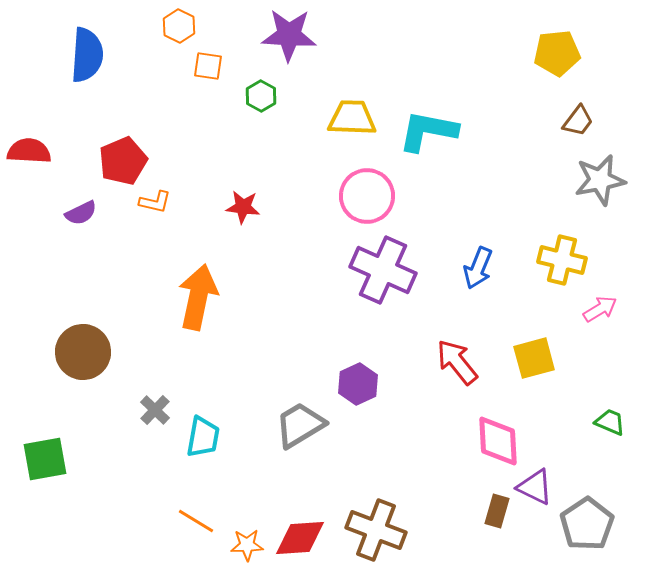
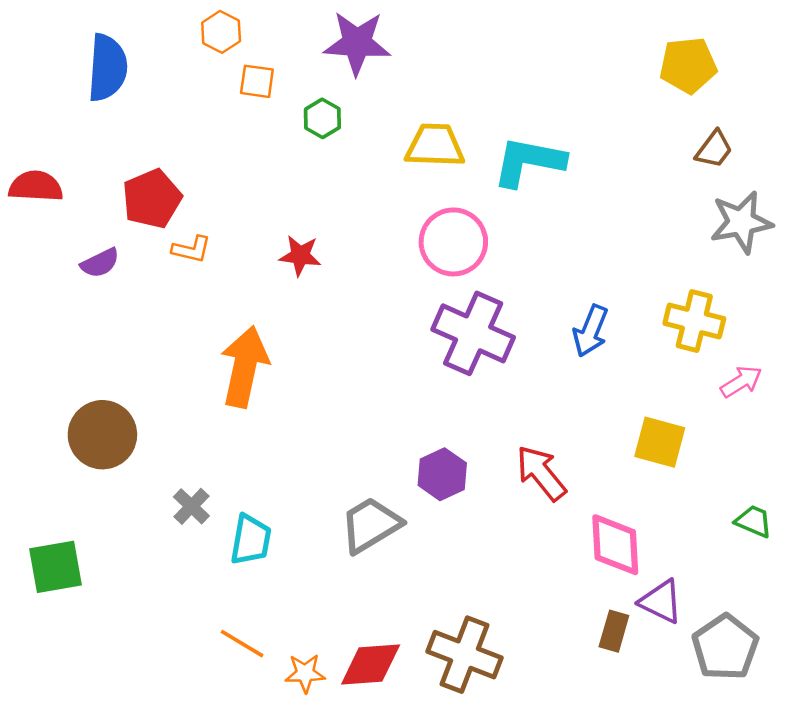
yellow square: (534, 358) -> (660, 442), turned 30
red arrow: (457, 362) -> (541, 473), moved

